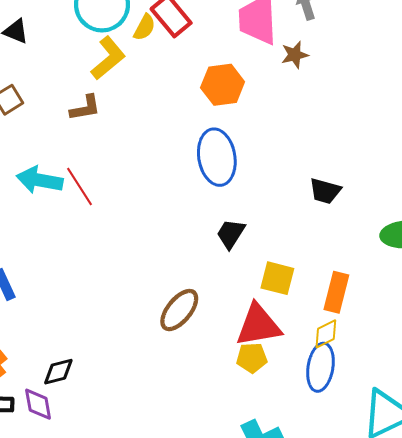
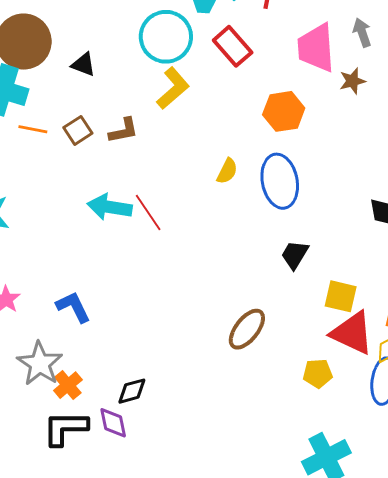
yellow semicircle: (144, 27) -> (227, 171), moved
brown L-shape: (85, 108) -> (124, 131), moved
red triangle: (258, 325) -> (352, 333), moved, turned 36

